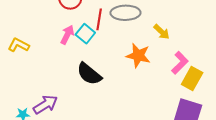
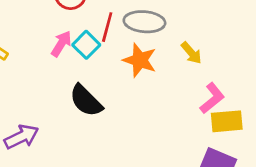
orange star: (138, 56) -> (140, 60), moved
yellow rectangle: (192, 78) -> (227, 121), turned 50

